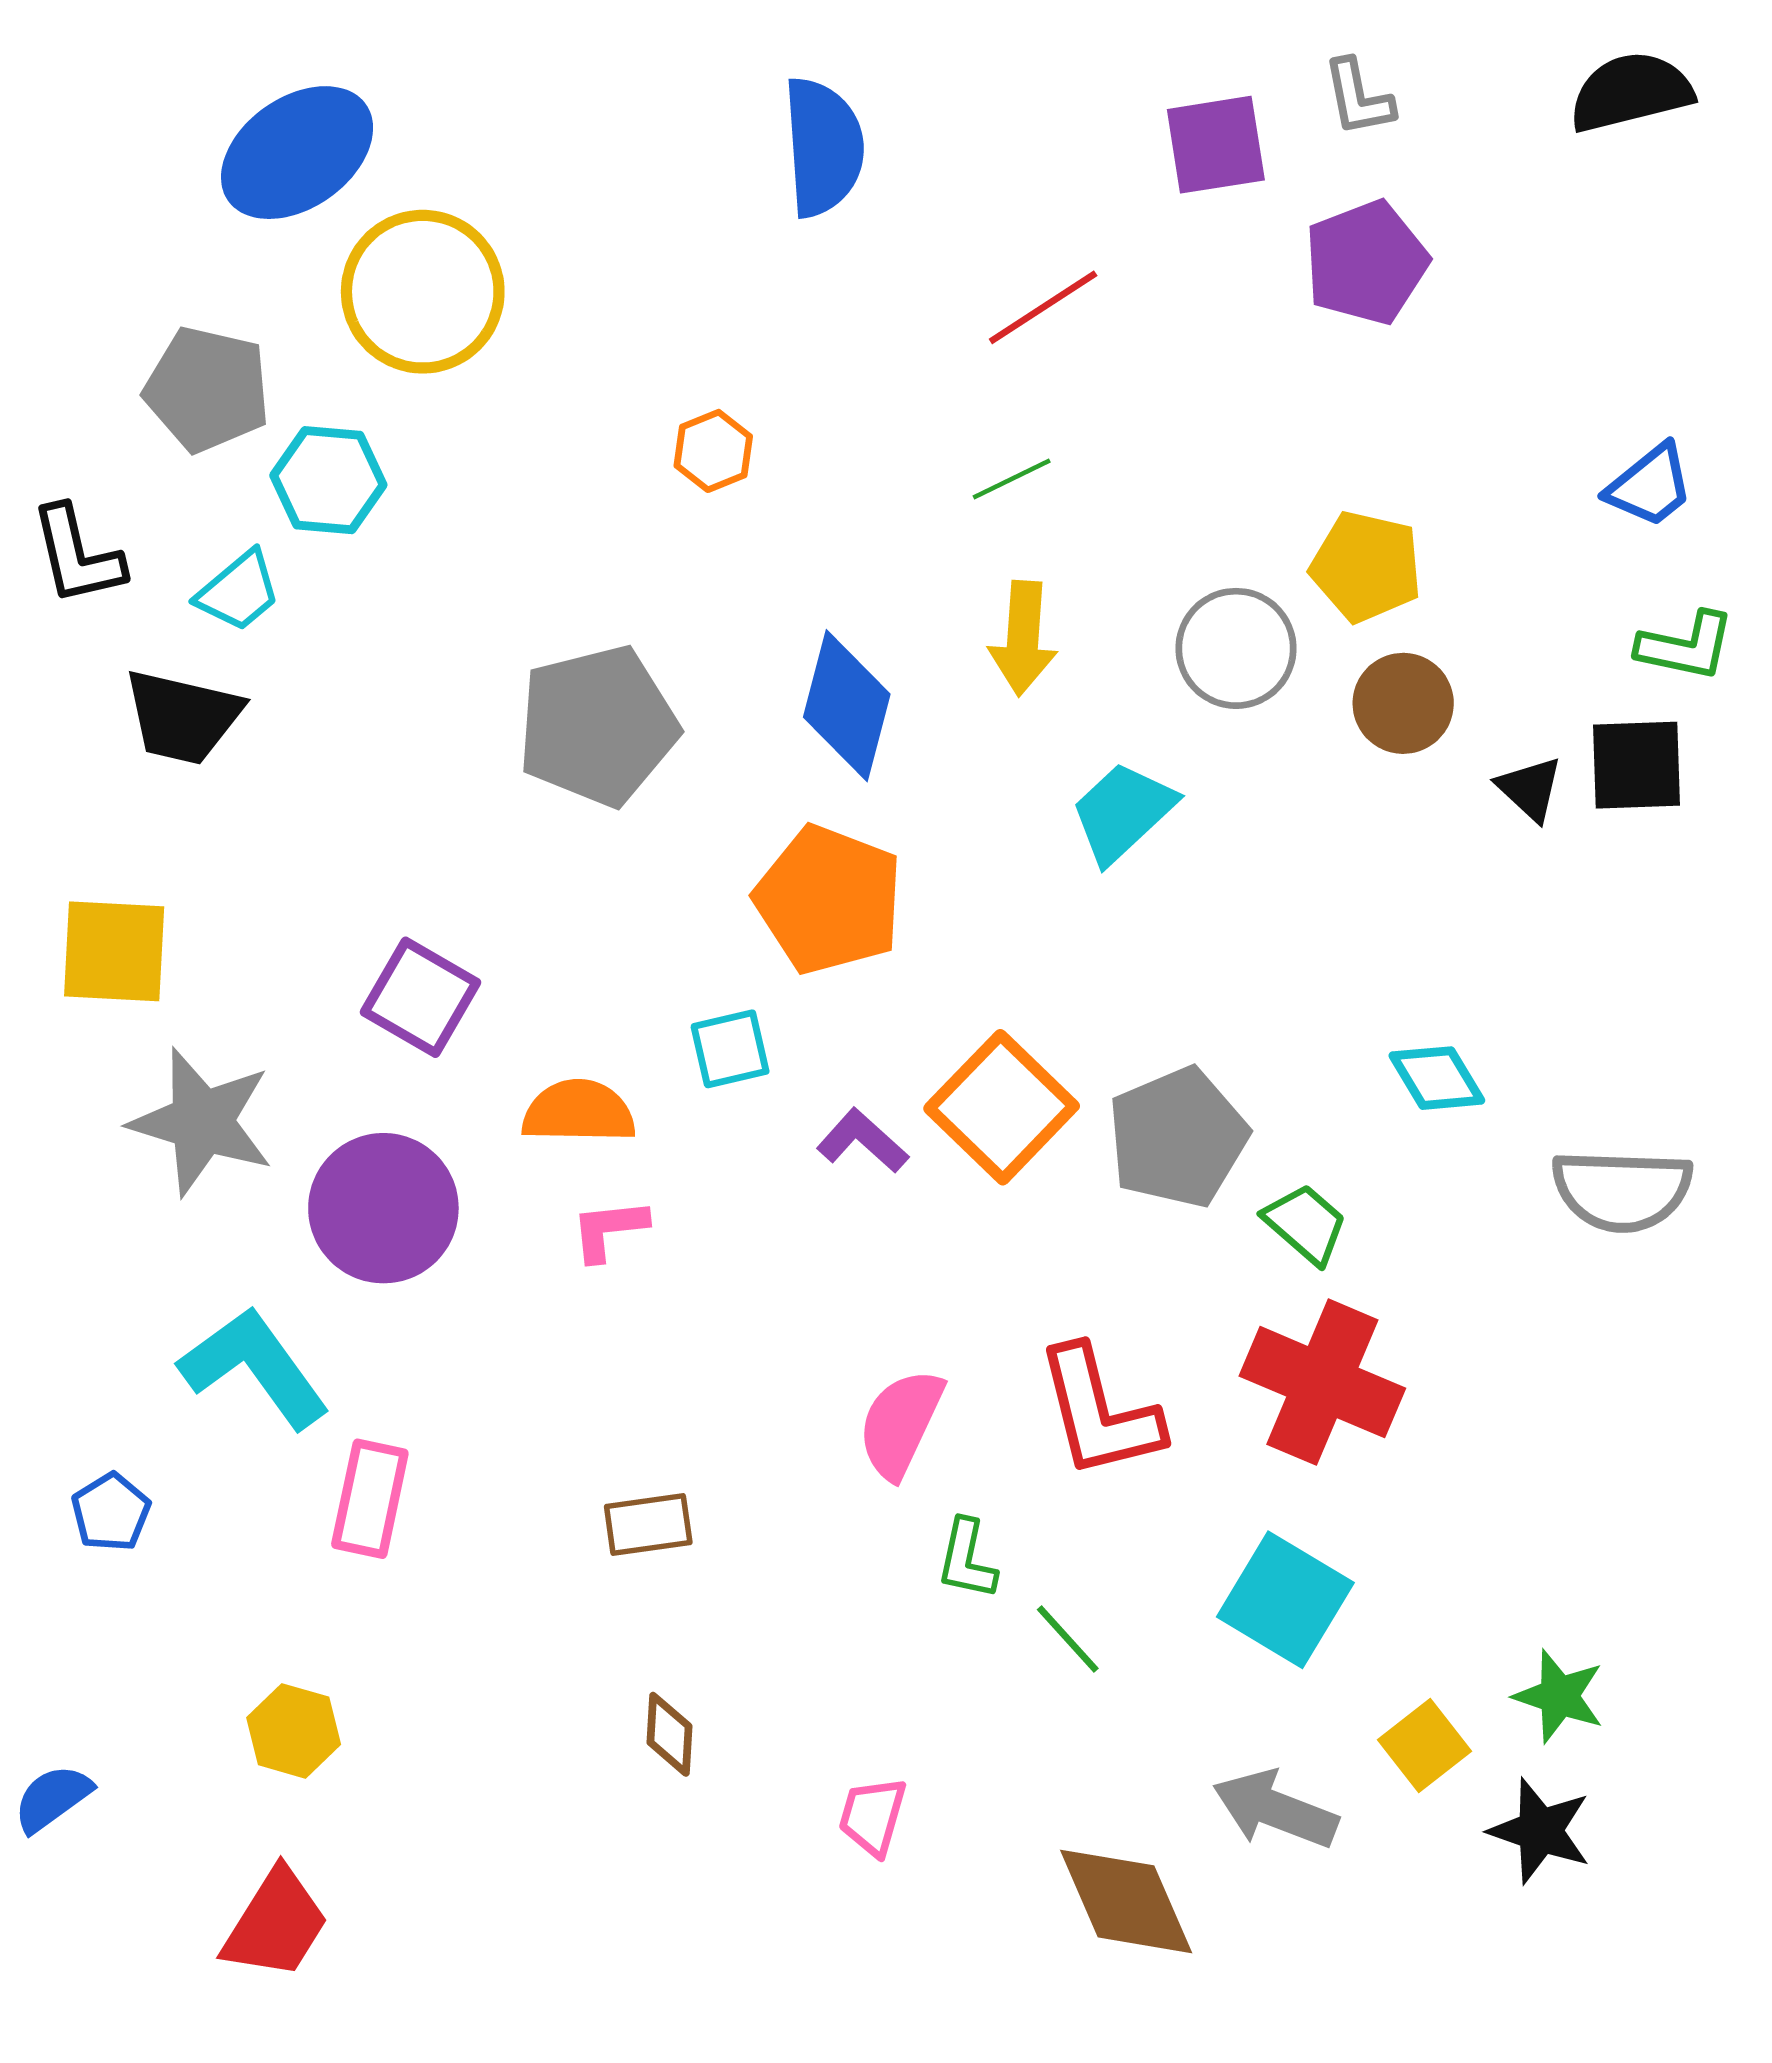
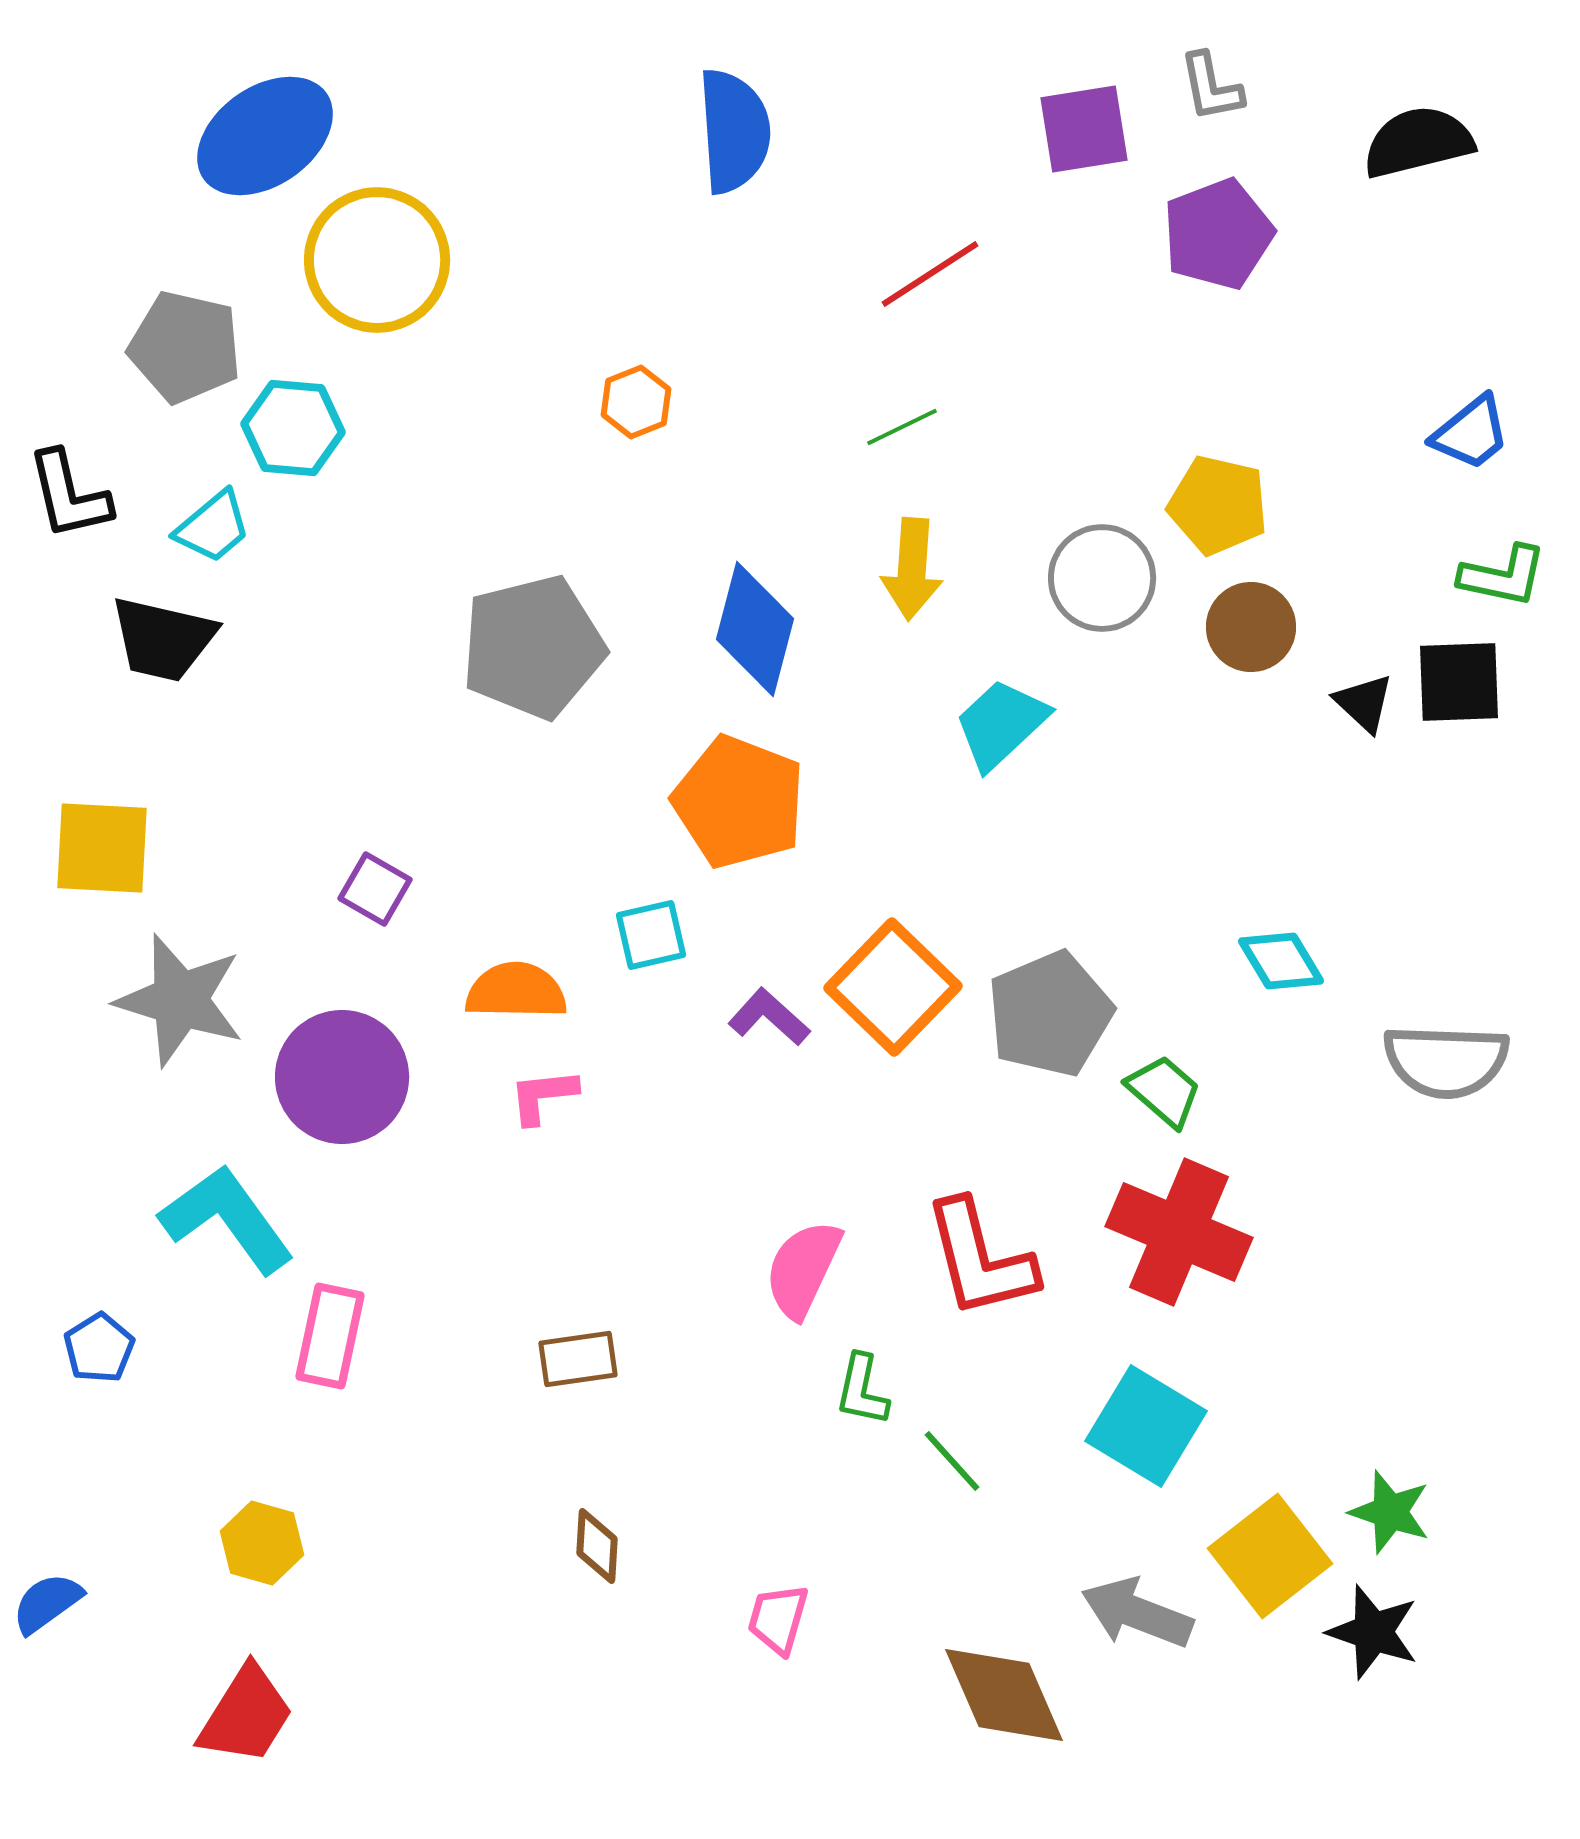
black semicircle: (1631, 92) -> (1418, 142), moved
purple square: (420, 997) -> (375, 889), size x0.7
yellow square: (1424, 1746) -> (1270, 1556), size x1.5

